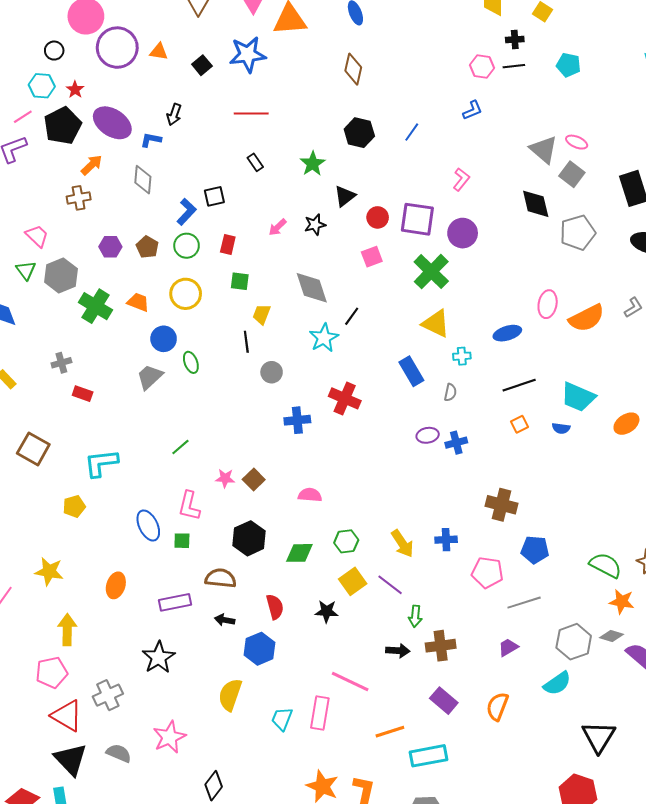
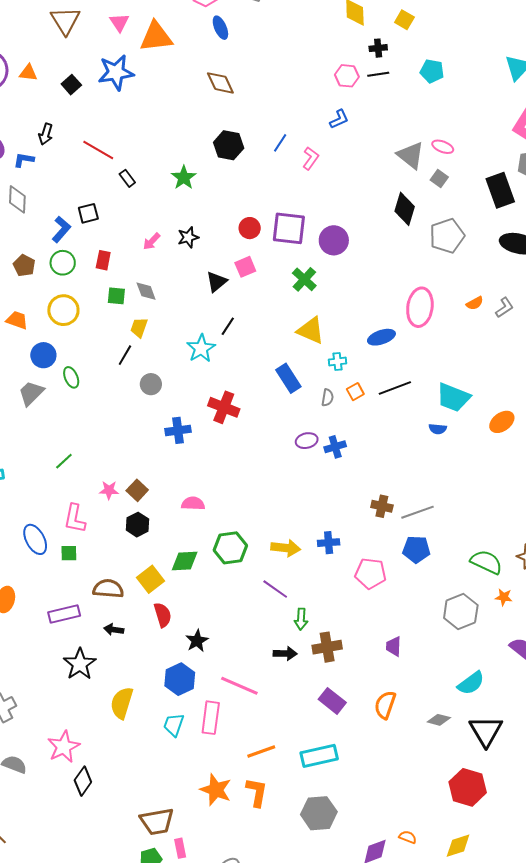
brown diamond: (353, 69) -> (220, 83), turned -36
red line: (251, 114) -> (98, 150), moved, turned 32
gray square: (572, 174) -> (439, 179), size x0.7
pink L-shape: (461, 179) -> (311, 158), moved
black triangle: (345, 196) -> (217, 282), moved
black diamond: (536, 204) -> (405, 209), turned 32
green cross: (431, 272) -> (304, 279), size x0.7
gray diamond: (312, 288) -> (146, 291), moved, size x0.6
pink ellipse: (548, 304) -> (420, 307), size x1.4
orange semicircle: (587, 318) -> (475, 303), moved, size x0.5
black line: (246, 342) -> (125, 355), turned 40
orange square: (520, 424) -> (355, 392), moved
brown cross: (502, 505) -> (382, 506), size x0.7
black hexagon: (249, 538) -> (137, 525), moved, size x0.7
green hexagon: (346, 541) -> (230, 548), size x1.4
yellow arrow: (402, 543) -> (286, 548), turned -48
yellow square: (353, 581) -> (150, 579), moved
orange star: (622, 602) -> (504, 597), size x0.7
gray line: (524, 603) -> (417, 512), moved
black star: (327, 611) -> (197, 641), moved, turned -30
gray diamond: (612, 636) -> (439, 720), moved
gray hexagon: (574, 642) -> (461, 612), moved
purple trapezoid: (508, 647) -> (394, 646), turned -55
blue hexagon: (259, 649) -> (180, 679), moved
black star: (159, 657) -> (80, 664), moved
cyan semicircle: (557, 683) -> (471, 683), moved
orange line: (390, 732) -> (261, 751), moved
black diamond: (214, 786) -> (83, 781), moved

